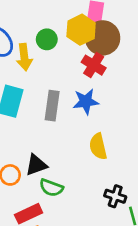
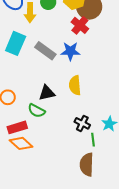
gray rectangle: (52, 106) -> (45, 51), turned -70
black triangle: (36, 165) -> (47, 93), moved

